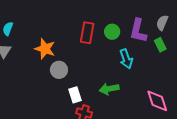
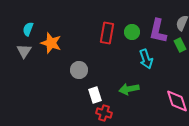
orange star: (45, 49) -> (51, 43), moved

